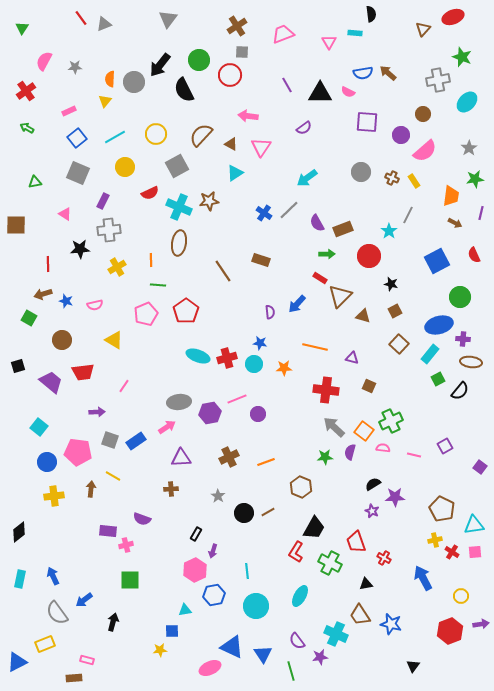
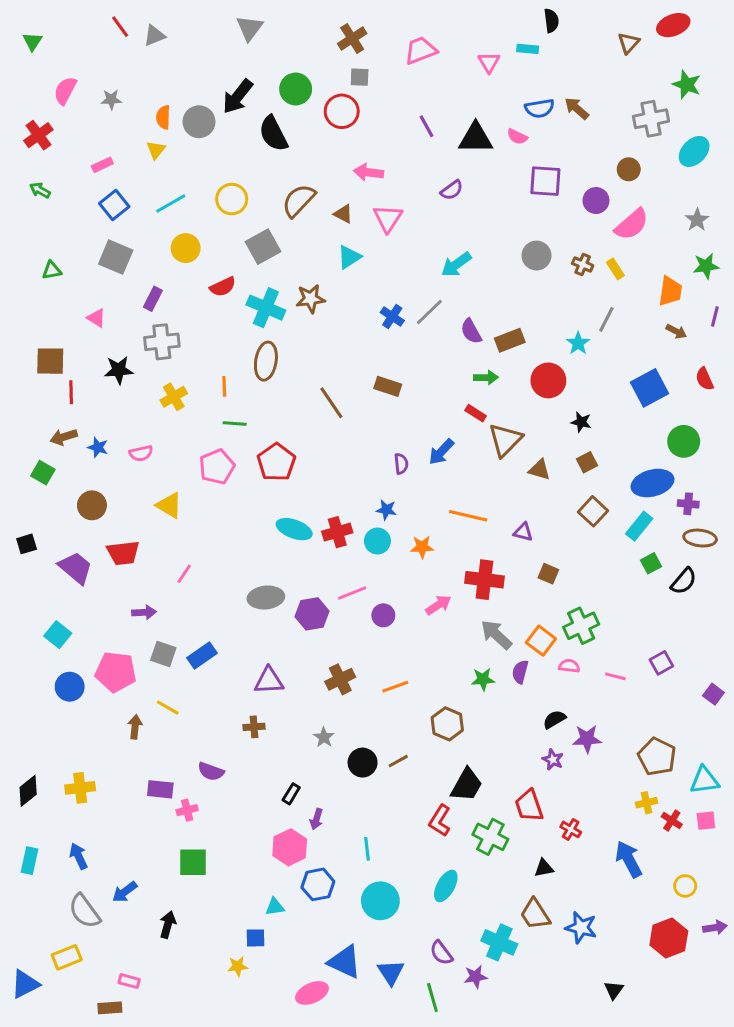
brown square: (16, 225) -> (50, 361), moved
pink arrow: (167, 427) -> (438, 605), moved
yellow cross: (54, 496) -> (80, 788), moved

